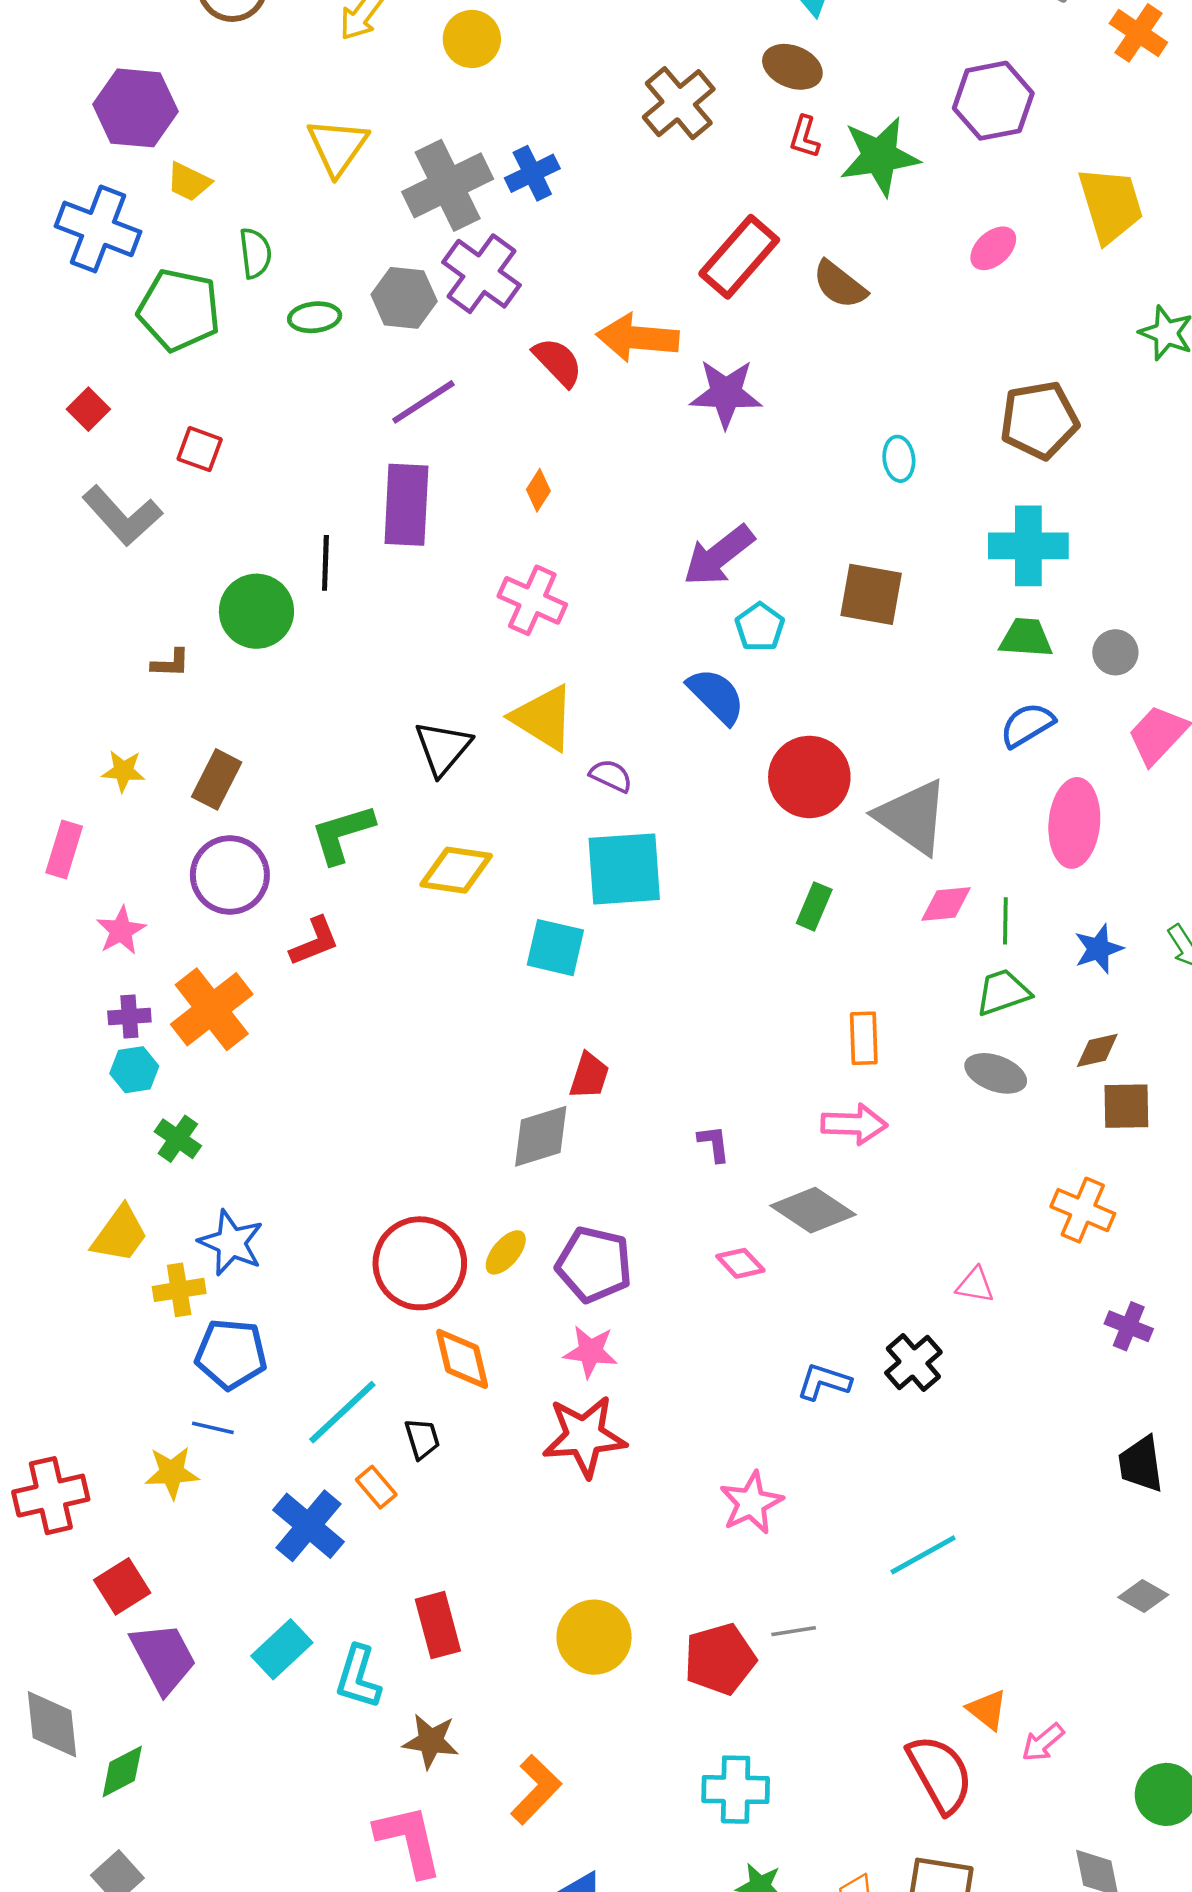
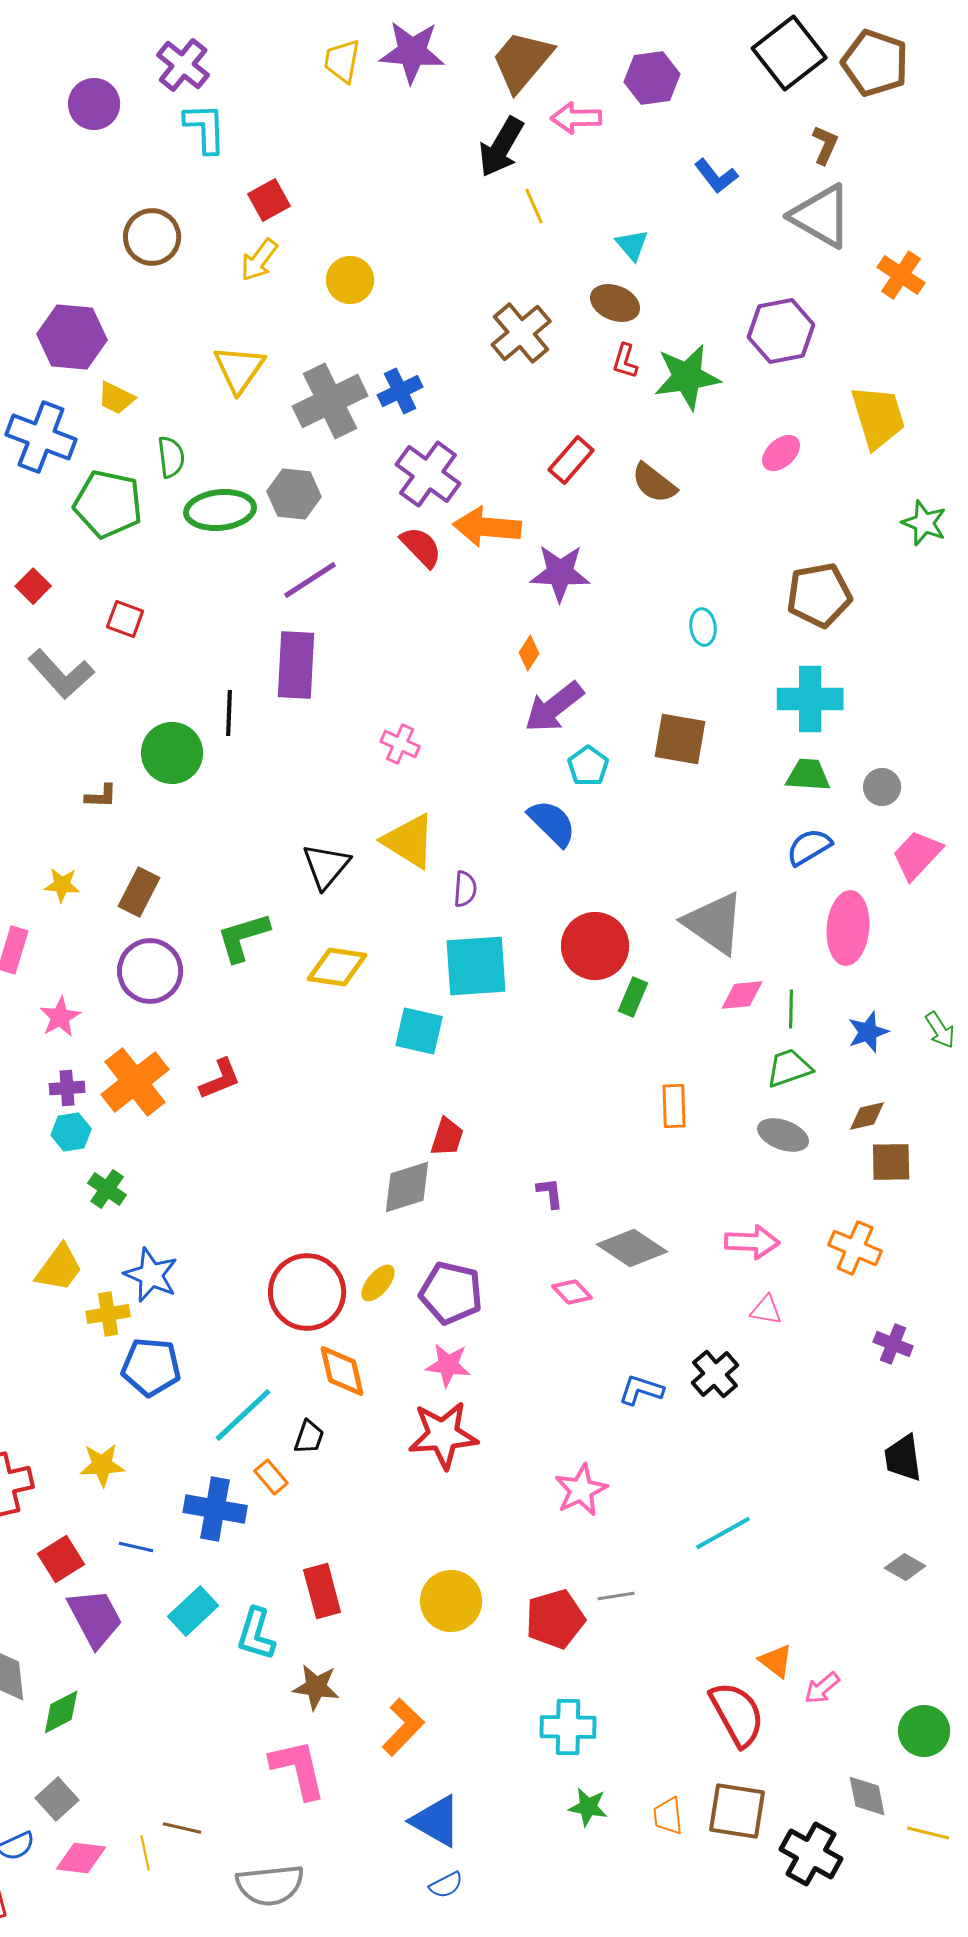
red rectangle: (739, 257) -> (571, 460), size x0.7
purple cross: (482, 274) -> (428, 474), moved
green ellipse: (315, 317) -> (220, 510), size x1.6
orange diamond: (538, 490) -> (529, 653), moved
pink cross: (532, 600) -> (400, 744), size x0.7
purple semicircle: (611, 776) -> (465, 889), turned 69
red circle: (809, 777) -> (595, 946), moved
red L-shape: (315, 941) -> (220, 1079), moved
pink arrow: (854, 1124) -> (752, 1242), moved
blue line: (213, 1428) -> (136, 1547), moved
black trapezoid: (422, 1439) -> (309, 1437), turned 36
blue cross: (309, 1526) -> (215, 1509), turned -30

